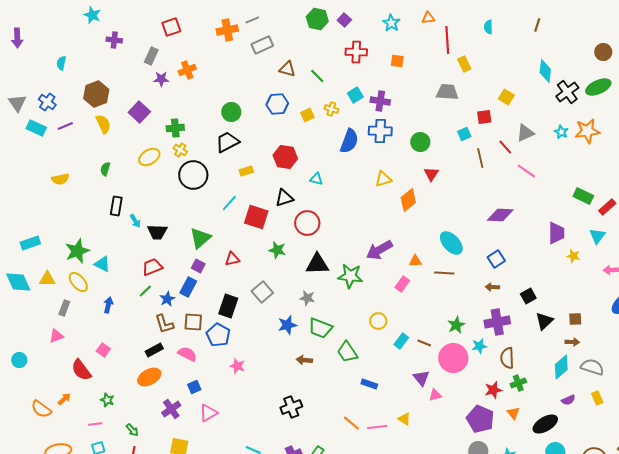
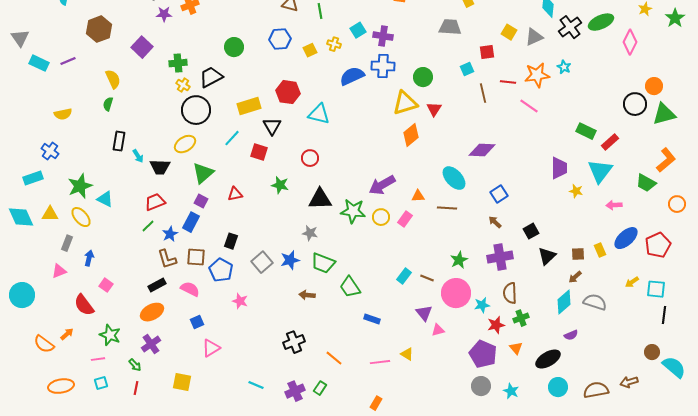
green line: (317, 76) -> (320, 11), turned 35
blue cross: (47, 102) -> (50, 151), moved
yellow semicircle: (103, 124) -> (113, 79), moved
orange star: (587, 131) -> (537, 75), moved
gray triangle: (525, 133) -> (534, 37), moved
blue semicircle: (349, 141) -> (352, 76), turned -135
black trapezoid: (227, 142) -> (211, 77), moved
red line: (505, 147) -> (508, 82), turned -42
yellow ellipse: (149, 157) -> (185, 144), moved
yellow rectangle: (246, 171) -> (249, 106), size x1.6
cyan triangle: (316, 179) -> (319, 114), size x1.6
yellow triangle: (383, 179) -> (405, 103), moved, size x1.5
black triangle: (284, 198) -> (272, 126), moved, turned -42
purple diamond: (500, 215) -> (482, 150), moved
red square: (256, 217) -> (259, 152), size x0.7
red circle: (307, 223) -> (310, 158), size x0.7
cyan triangle: (597, 236) -> (600, 171), size x1.5
brown arrow: (492, 287) -> (495, 222), turned 40
gray square: (262, 292) -> (262, 262), moved
blue arrow: (108, 305) -> (89, 258), moved
black rectangle: (228, 306) -> (231, 241), size x0.7
yellow circle: (378, 321) -> (381, 217), moved
brown arrow: (572, 342) -> (575, 277), turned 136
cyan star: (479, 346) -> (482, 305), moved
cyan circle: (19, 360) -> (22, 295), size x1.6
yellow rectangle: (597, 398) -> (600, 250), moved
green star: (107, 400) -> (110, 335), size x1.5
purple cross: (171, 409) -> (151, 344), moved
orange line: (351, 423) -> (334, 358), moved

